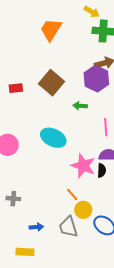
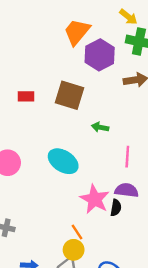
purple hexagon: (96, 79) -> (100, 55), moved
brown square: (52, 83) -> (69, 95), turned -30
yellow circle: (83, 210) -> (74, 250), moved

